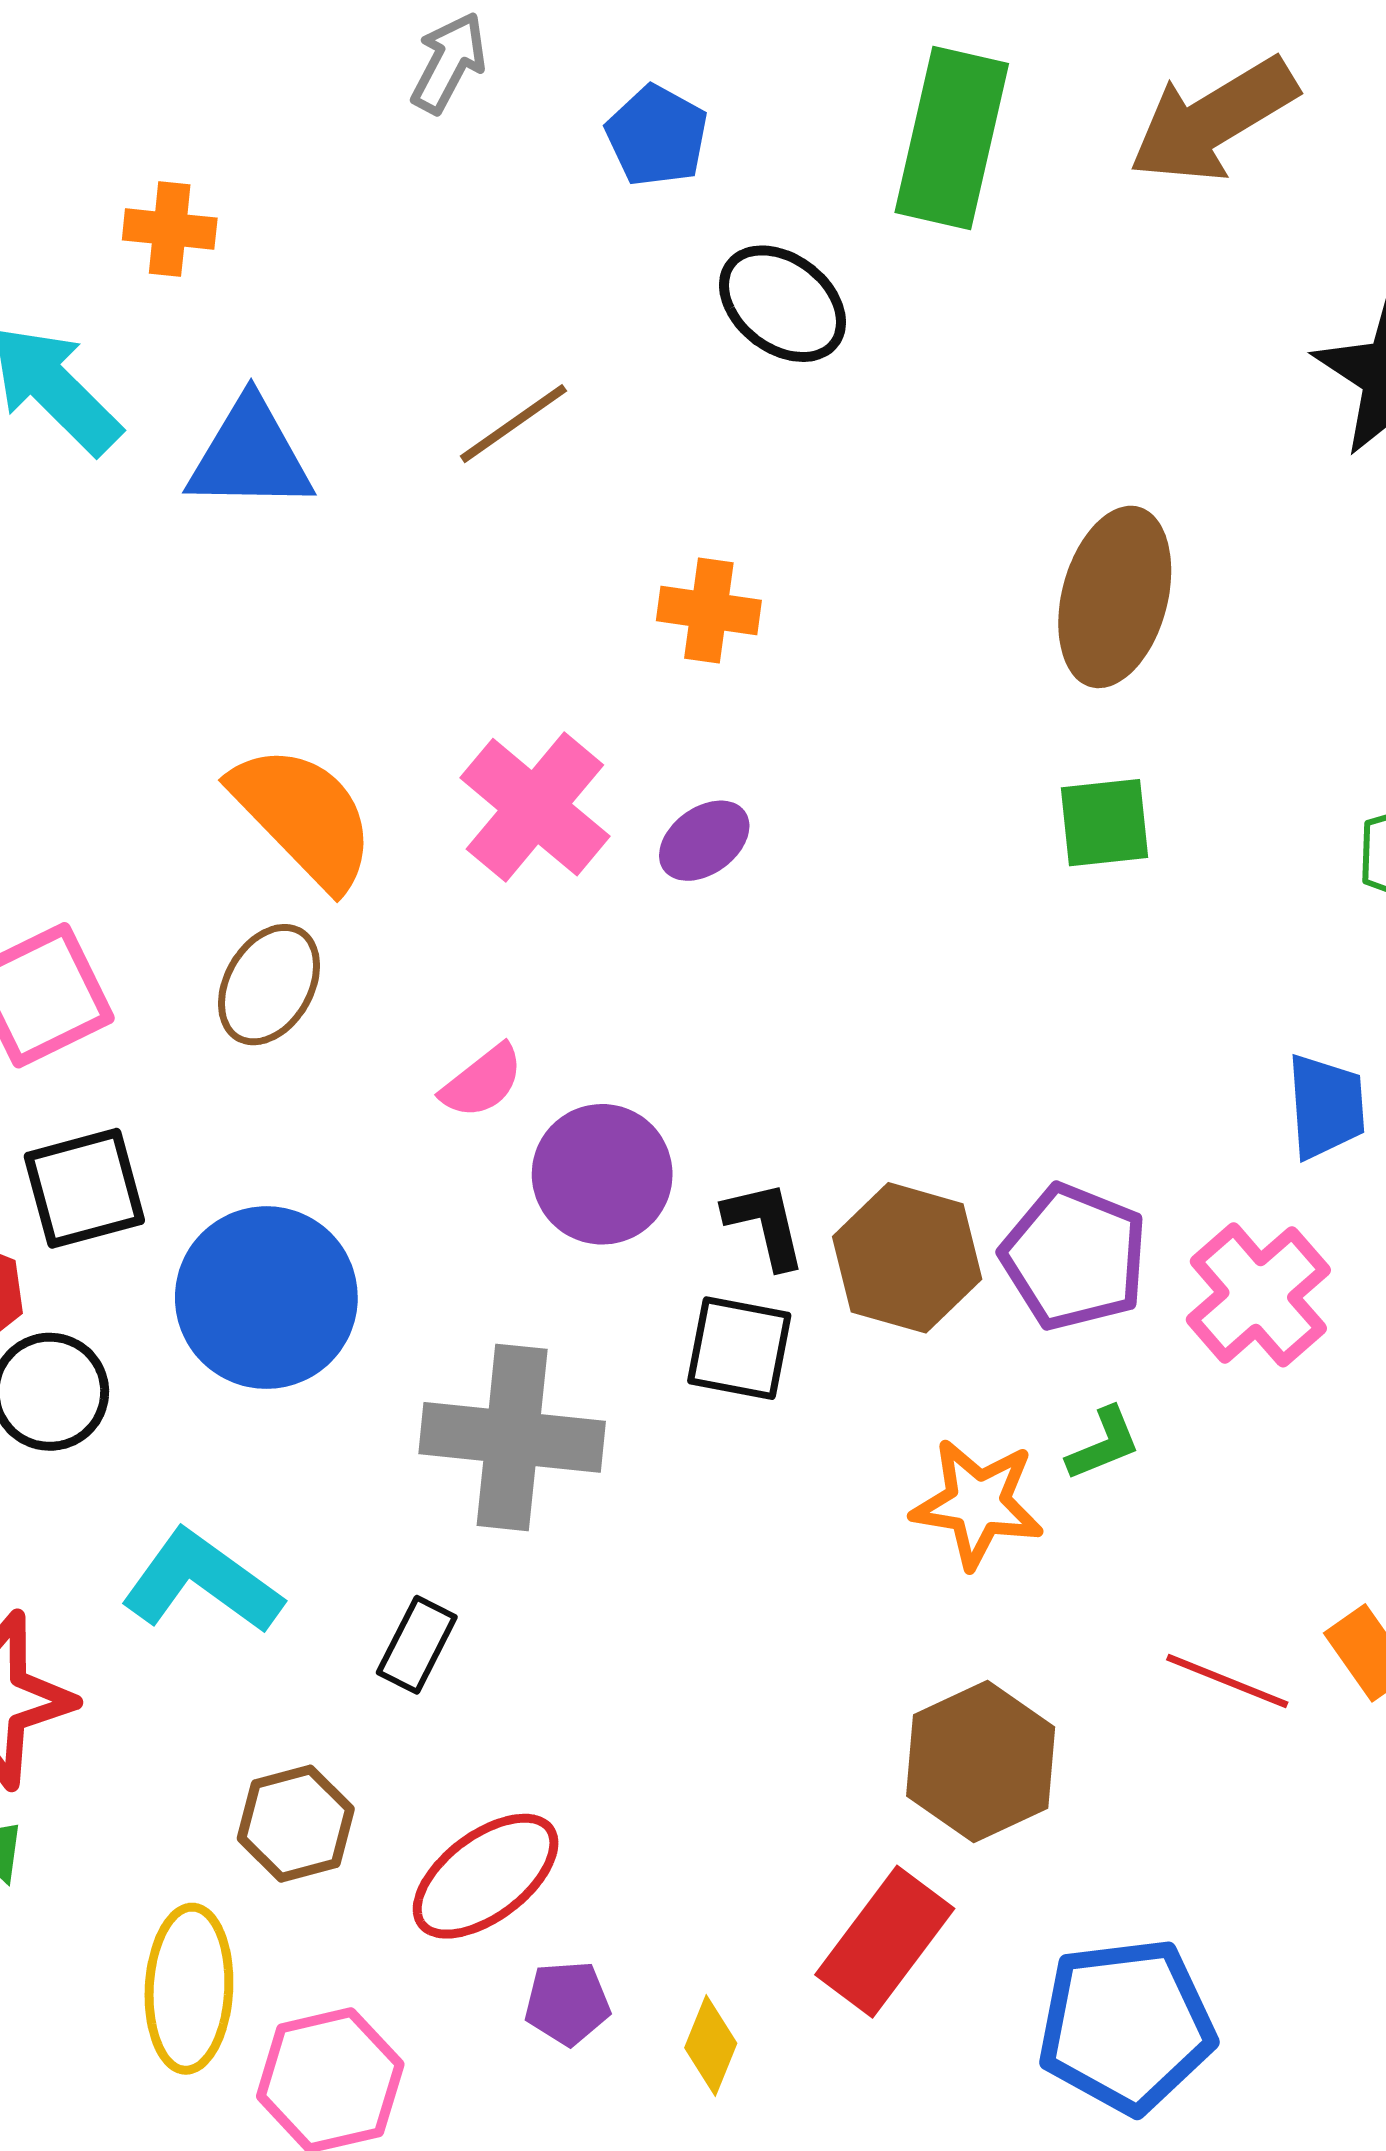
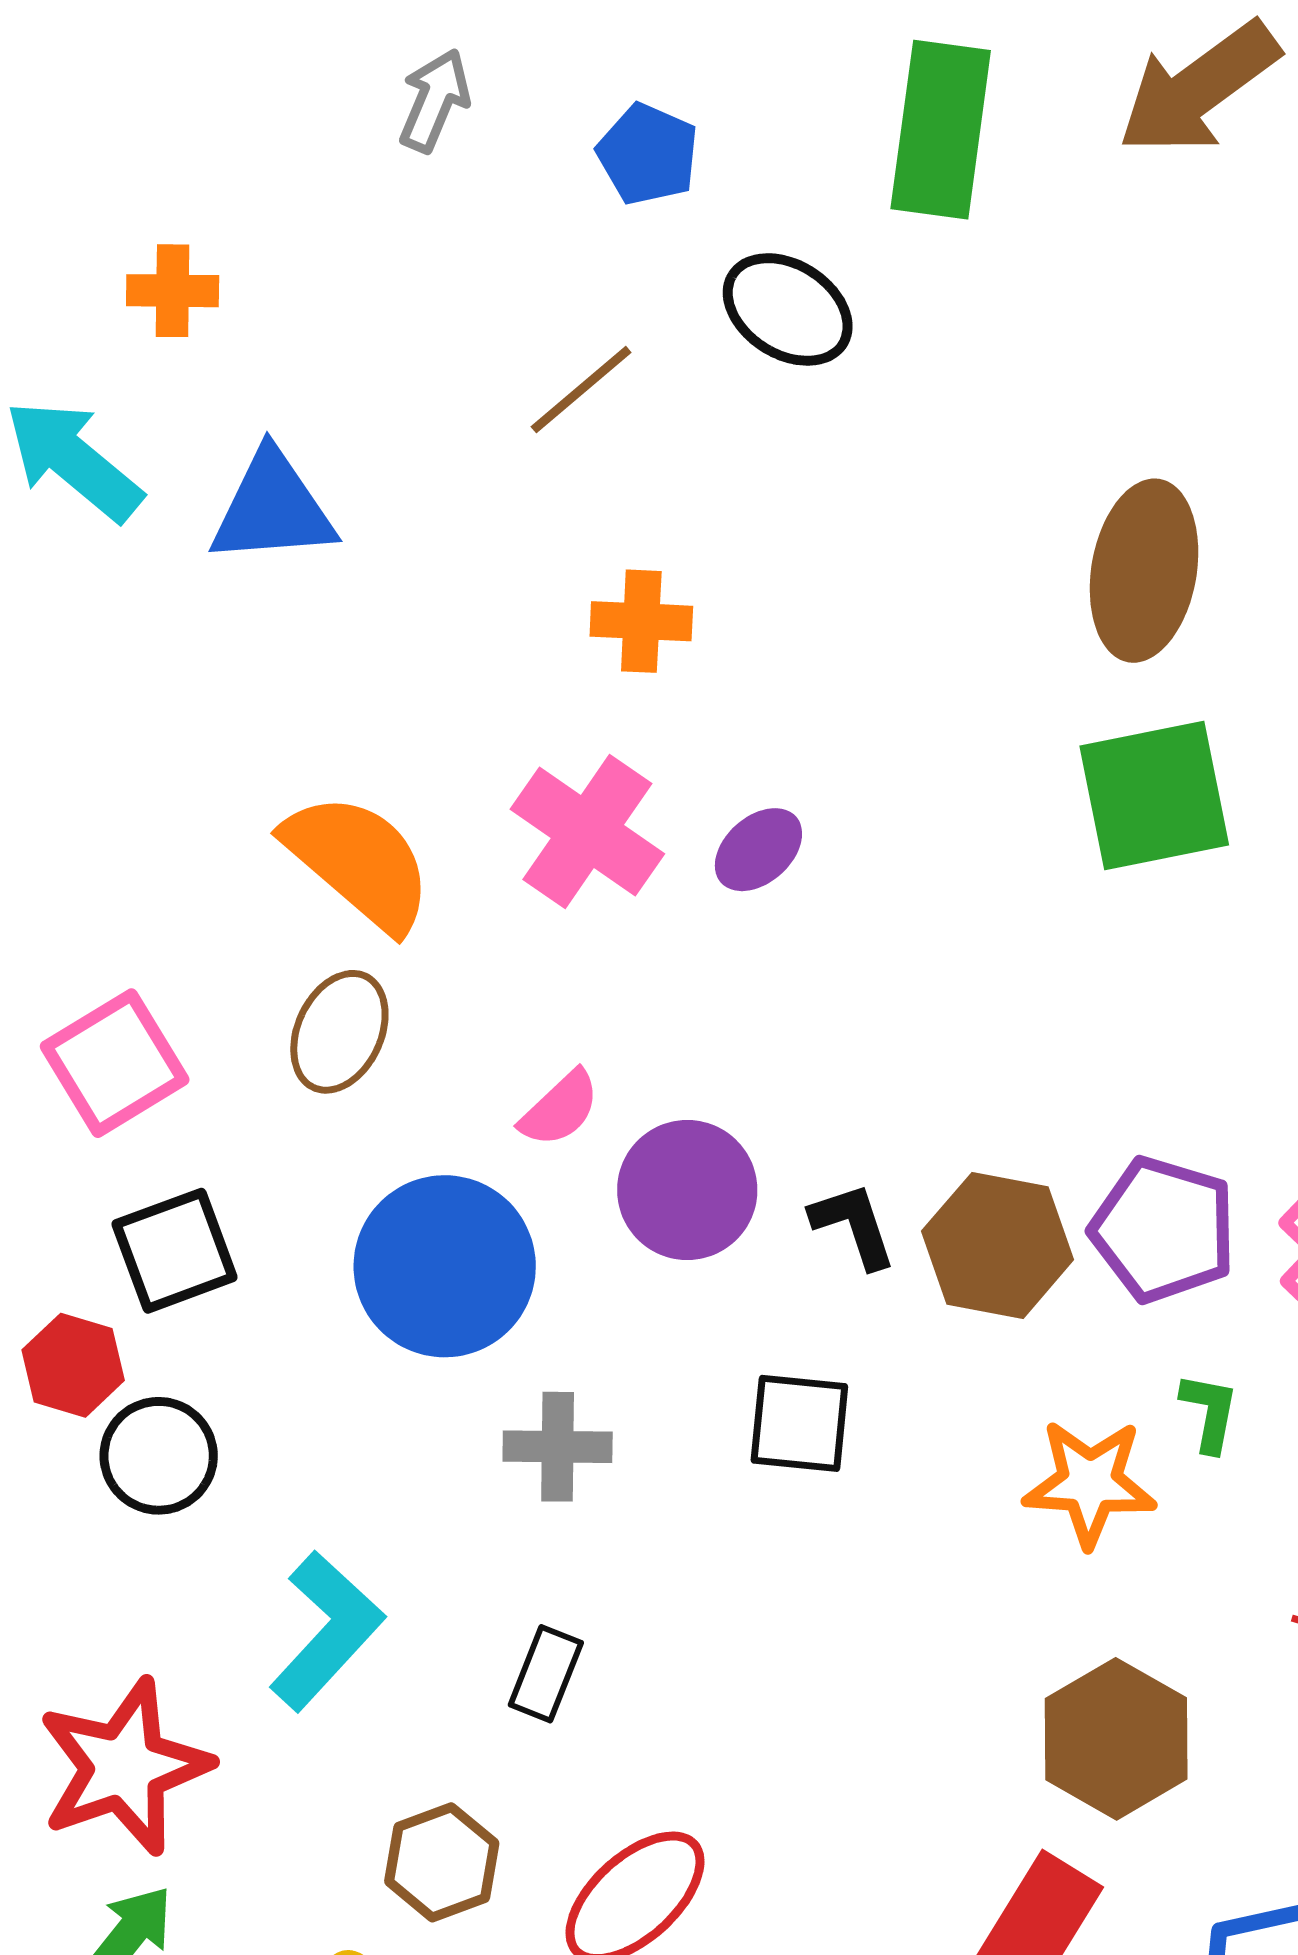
brown line: (513, 424) -> (581, 390), moved
orange cross: (709, 611) -> (641, 621), moved
green square: (1105, 823) -> (1154, 796), size x1.6
blue circle: (266, 1298) -> (445, 1266), moved
black square: (739, 1348) -> (799, 1423), moved
gray cross: (512, 1437) -> (558, 1447), moved, size x0.6
green L-shape: (1104, 1444) -> (1209, 1412), turned -52
cyan L-shape: (202, 1582) -> (327, 1631), turned 102

